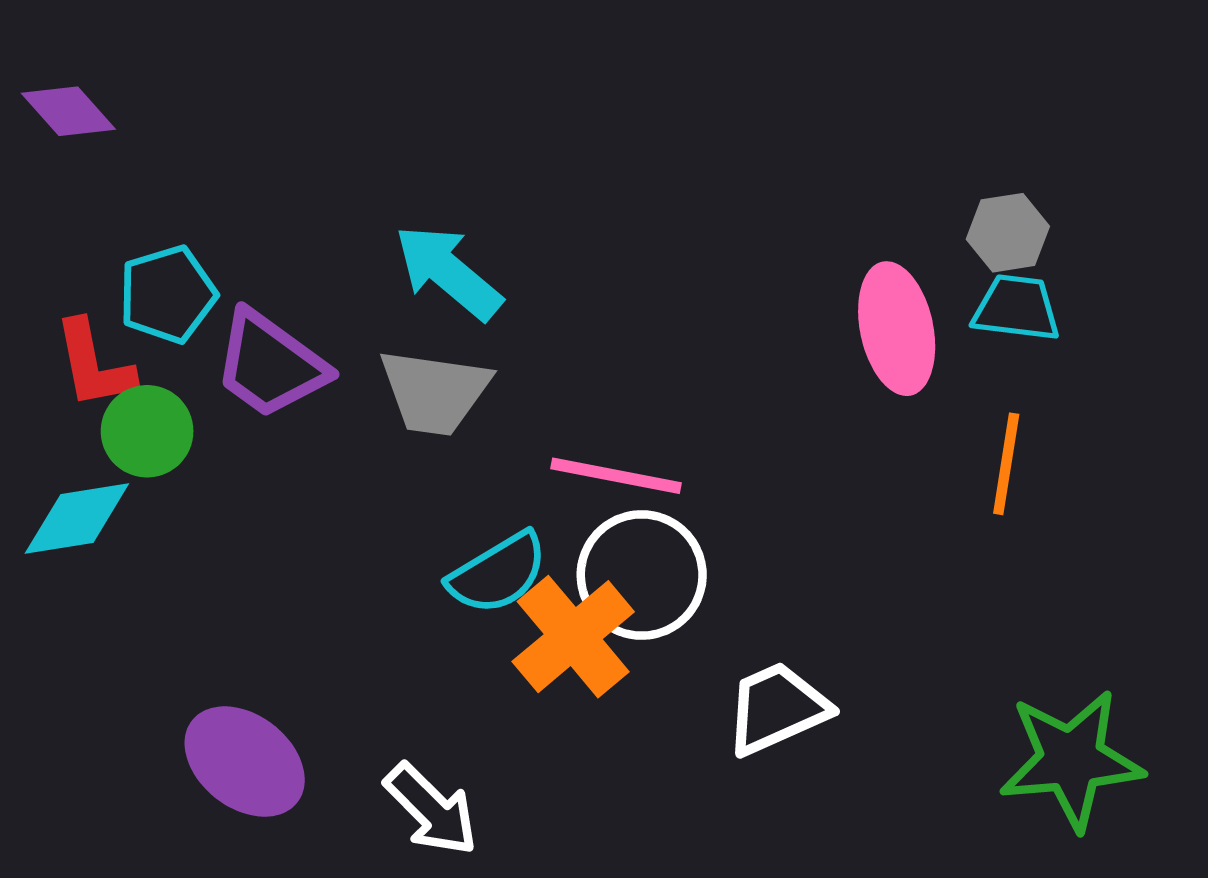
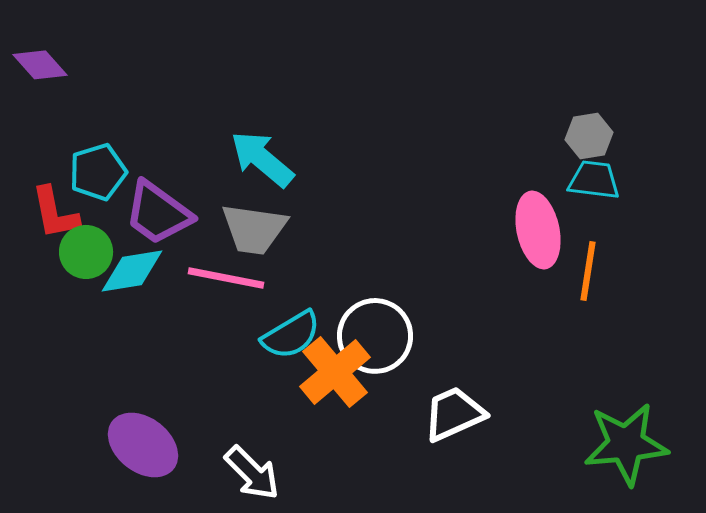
pink ellipse: (897, 329) -> (538, 230), moved
pink line: (616, 476) -> (226, 278), moved
cyan diamond: (77, 519) -> (132, 271), moved

